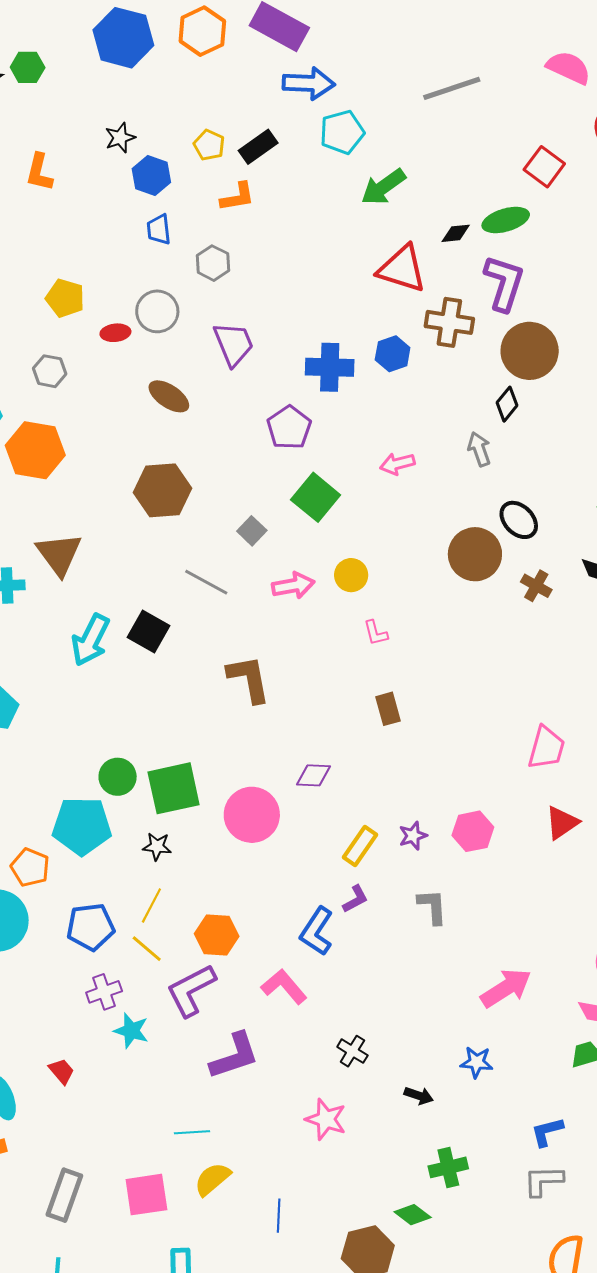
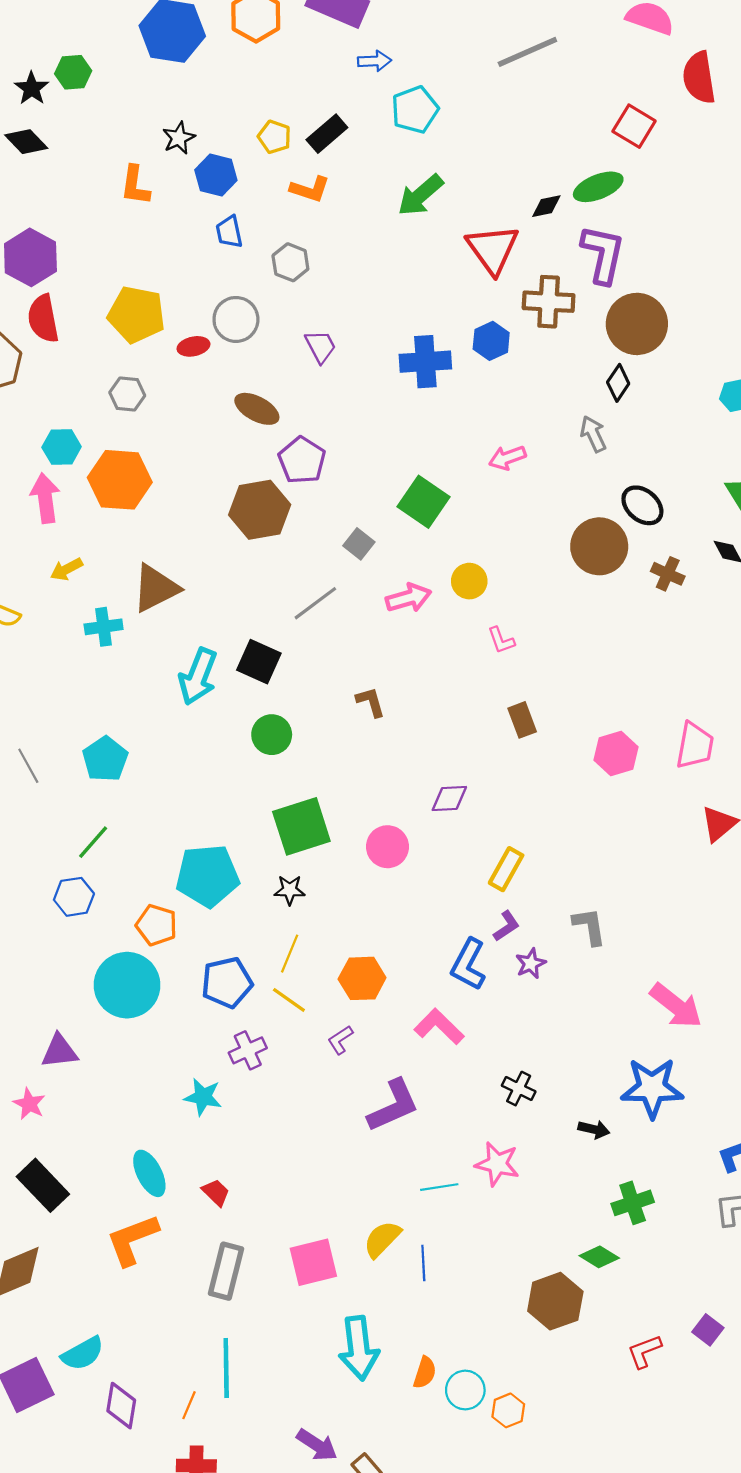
blue arrow: (309, 83) -> (374, 61), size x0.6
orange L-shape: (39, 172) -> (135, 185), moved
green arrow: (383, 187) -> (420, 195), moved
orange L-shape: (237, 197) -> (310, 189), turned 33
red triangle: (402, 269) -> (493, 249), turned 42
yellow pentagon: (65, 298) -> (136, 315), size x1.4
purple trapezoid: (234, 344) -> (321, 346), size x0.7
purple pentagon: (289, 428) -> (302, 460), moved
brown triangle: (59, 554) -> (156, 588), turned 45
gray line: (206, 582) -> (315, 603), turned -60
brown L-shape: (249, 679) -> (371, 702), size x0.6
green circle: (118, 777) -> (272, 735), moved
pink circle: (252, 815) -> (387, 847), size x0.7
pink hexagon: (473, 831) -> (616, 754), moved
purple star: (413, 836) -> (531, 963), moved
pink arrow: (506, 988) -> (676, 1006), turned 76
purple L-shape: (191, 990) -> (340, 1040), size x0.5
cyan star: (131, 1031) -> (203, 1097), moved
blue star: (477, 1062) -> (652, 1088), size x1.8
red trapezoid: (62, 1071) -> (216, 1192), moved
cyan line: (192, 1132) -> (439, 1187), moved
blue line: (279, 1216) -> (423, 1263), moved

